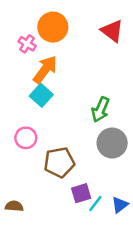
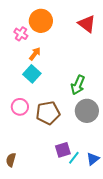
orange arrow: (45, 70) -> (35, 54), size x0.6
brown pentagon: (59, 162) -> (48, 113), moved
brown semicircle: (14, 206) -> (11, 160), turned -80

